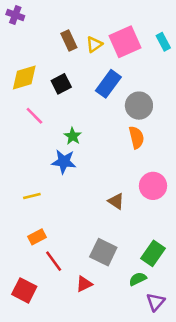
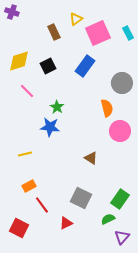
yellow triangle: (94, 44) -> (76, 19), moved
gray circle: (139, 106) -> (122, 83), moved
pink circle: (153, 186) -> (120, 131), moved

